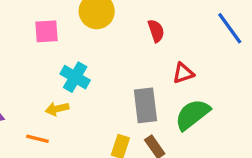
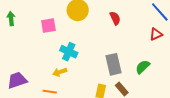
red triangle: (183, 73) -> (156, 34), moved
green semicircle: (192, 114) -> (143, 67), size x0.7

